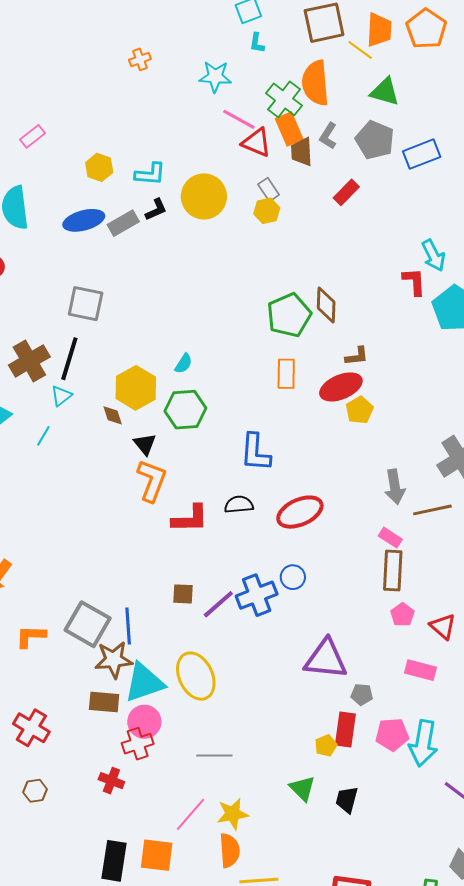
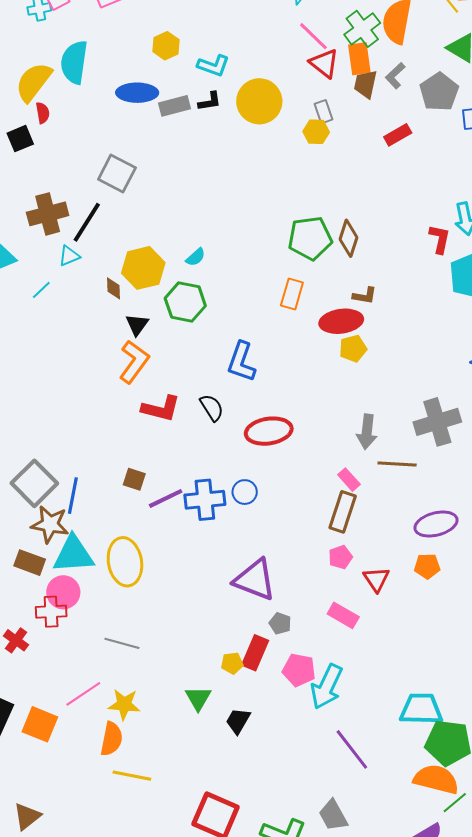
black semicircle: (239, 504) -> (212, 408), turned 48

